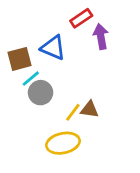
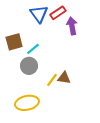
blue triangle: (53, 48) -> (39, 14), moved, turned 30
cyan line: (31, 79) -> (33, 49), moved
yellow ellipse: (63, 143) -> (27, 103), moved

